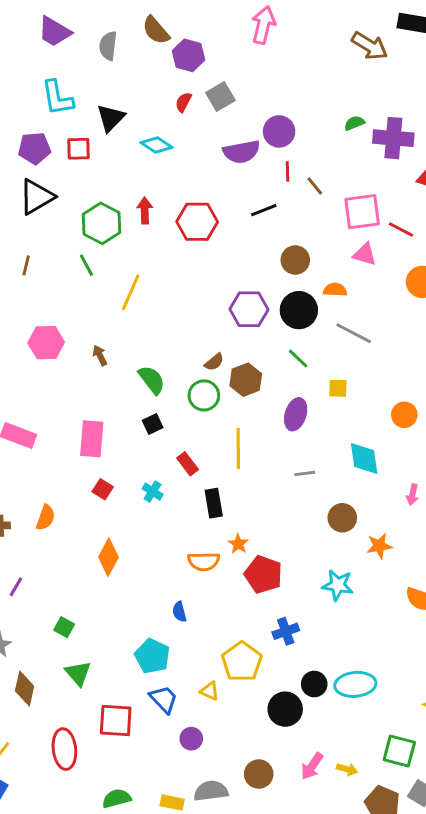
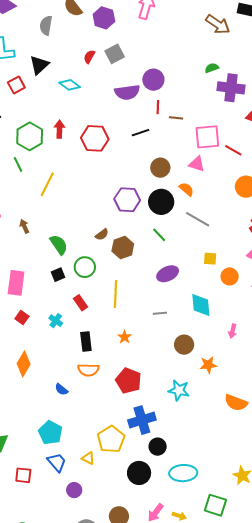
gray semicircle: (108, 46) -> (46, 25), moved
purple hexagon: (188, 55) -> (104, 18), moved
green semicircle: (354, 123) -> (212, 68), moved
red square: (78, 149) -> (16, 85), turned -30
brown line: (315, 186) -> (176, 118), turned -48
pink triangle: (365, 254) -> (197, 164), moved
orange semicircle: (335, 290) -> (186, 189), turned 35
yellow square: (338, 388) -> (210, 259), moved
green circle: (204, 395) -> (85, 267), moved
purple ellipse: (296, 414) -> (168, 274), moved, turned 45
black rectangle: (214, 503) -> (86, 342), moved
orange star: (238, 544) -> (125, 337), moved
blue semicircle: (179, 612) -> (61, 389), moved, turned -40
blue cross: (286, 631) -> (142, 420), size x1.5
black circle: (314, 684) -> (158, 447), moved
cyan ellipse: (355, 684) -> (183, 473), moved
red square: (116, 721) -> (23, 475), size x0.7

